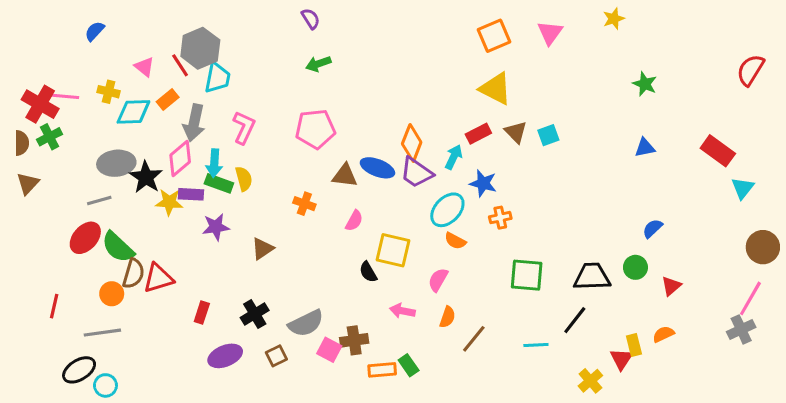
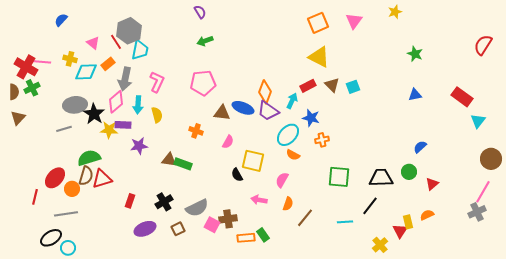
green rectangle: (219, 183) -> (183, 164), moved
red ellipse: (85, 238) -> (55, 178), moved
green semicircle: (118, 247) -> (89, 158), moved, turned 120
brown triangle: (262, 249) -> (169, 160), turned 42

